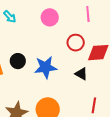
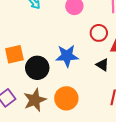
black circle: (18, 61) -> (37, 68), moved, size x1.5

